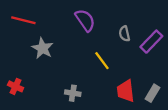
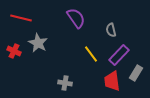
purple rectangle: (151, 42) -> (119, 55), moved
red cross: (16, 86) -> (14, 51), moved
gray rectangle: (152, 93) -> (136, 73), moved

